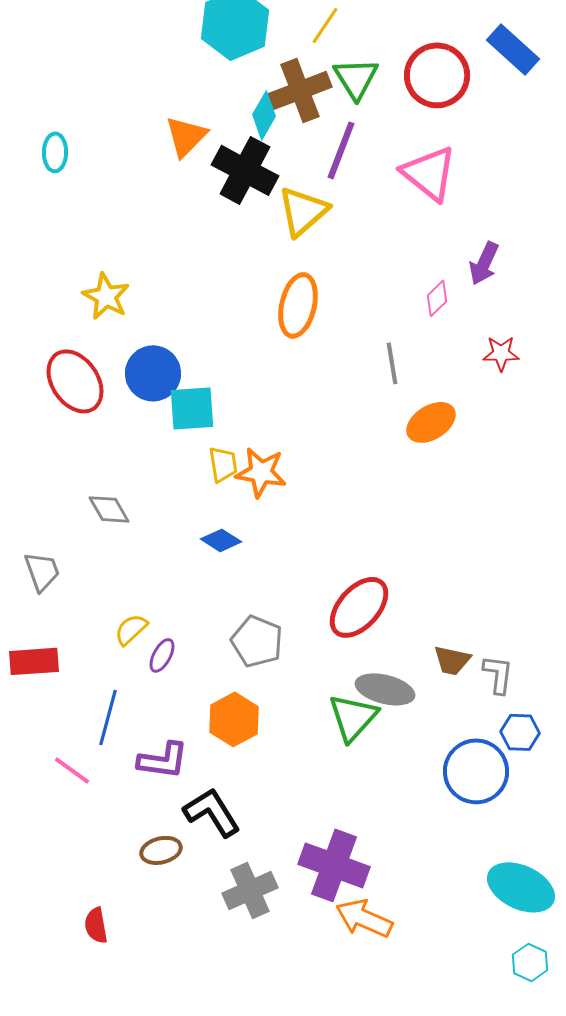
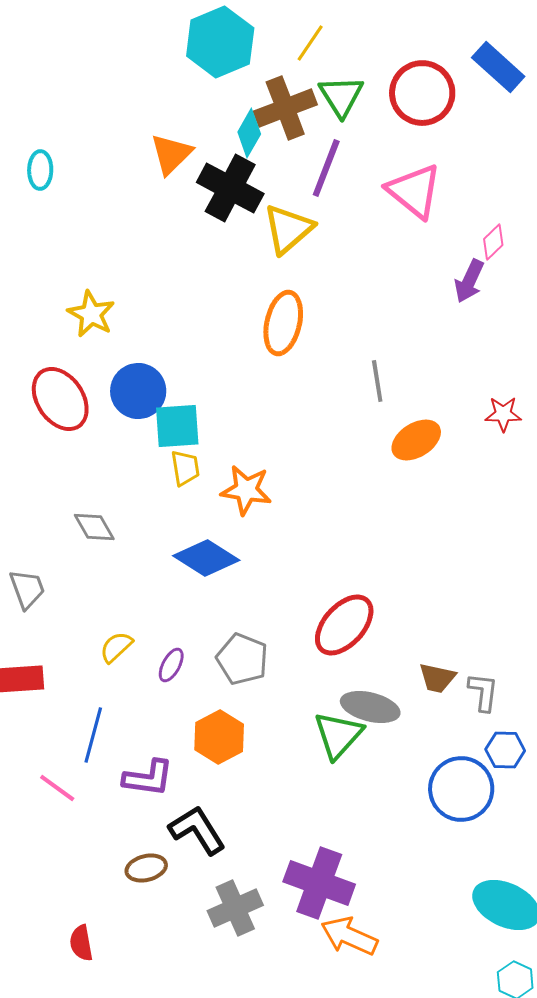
pink diamond: (437, 298) -> (493, 242), moved
red star: (501, 353) -> (503, 414), moved
yellow trapezoid: (223, 464) -> (185, 468), moved
blue diamond: (221, 540) -> (206, 558), size x1.6
purple ellipse: (162, 655) -> (171, 665), moved

